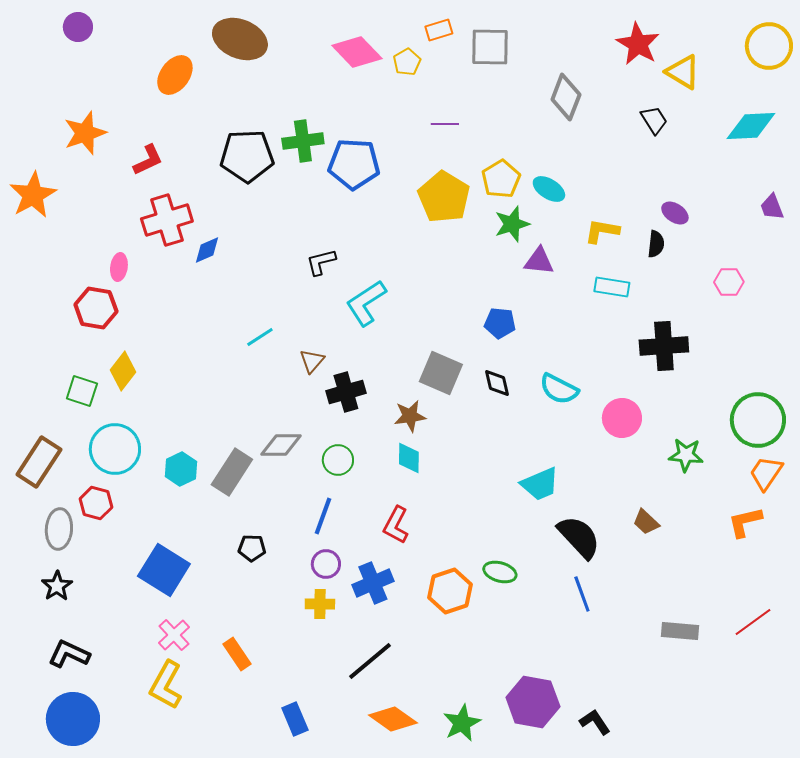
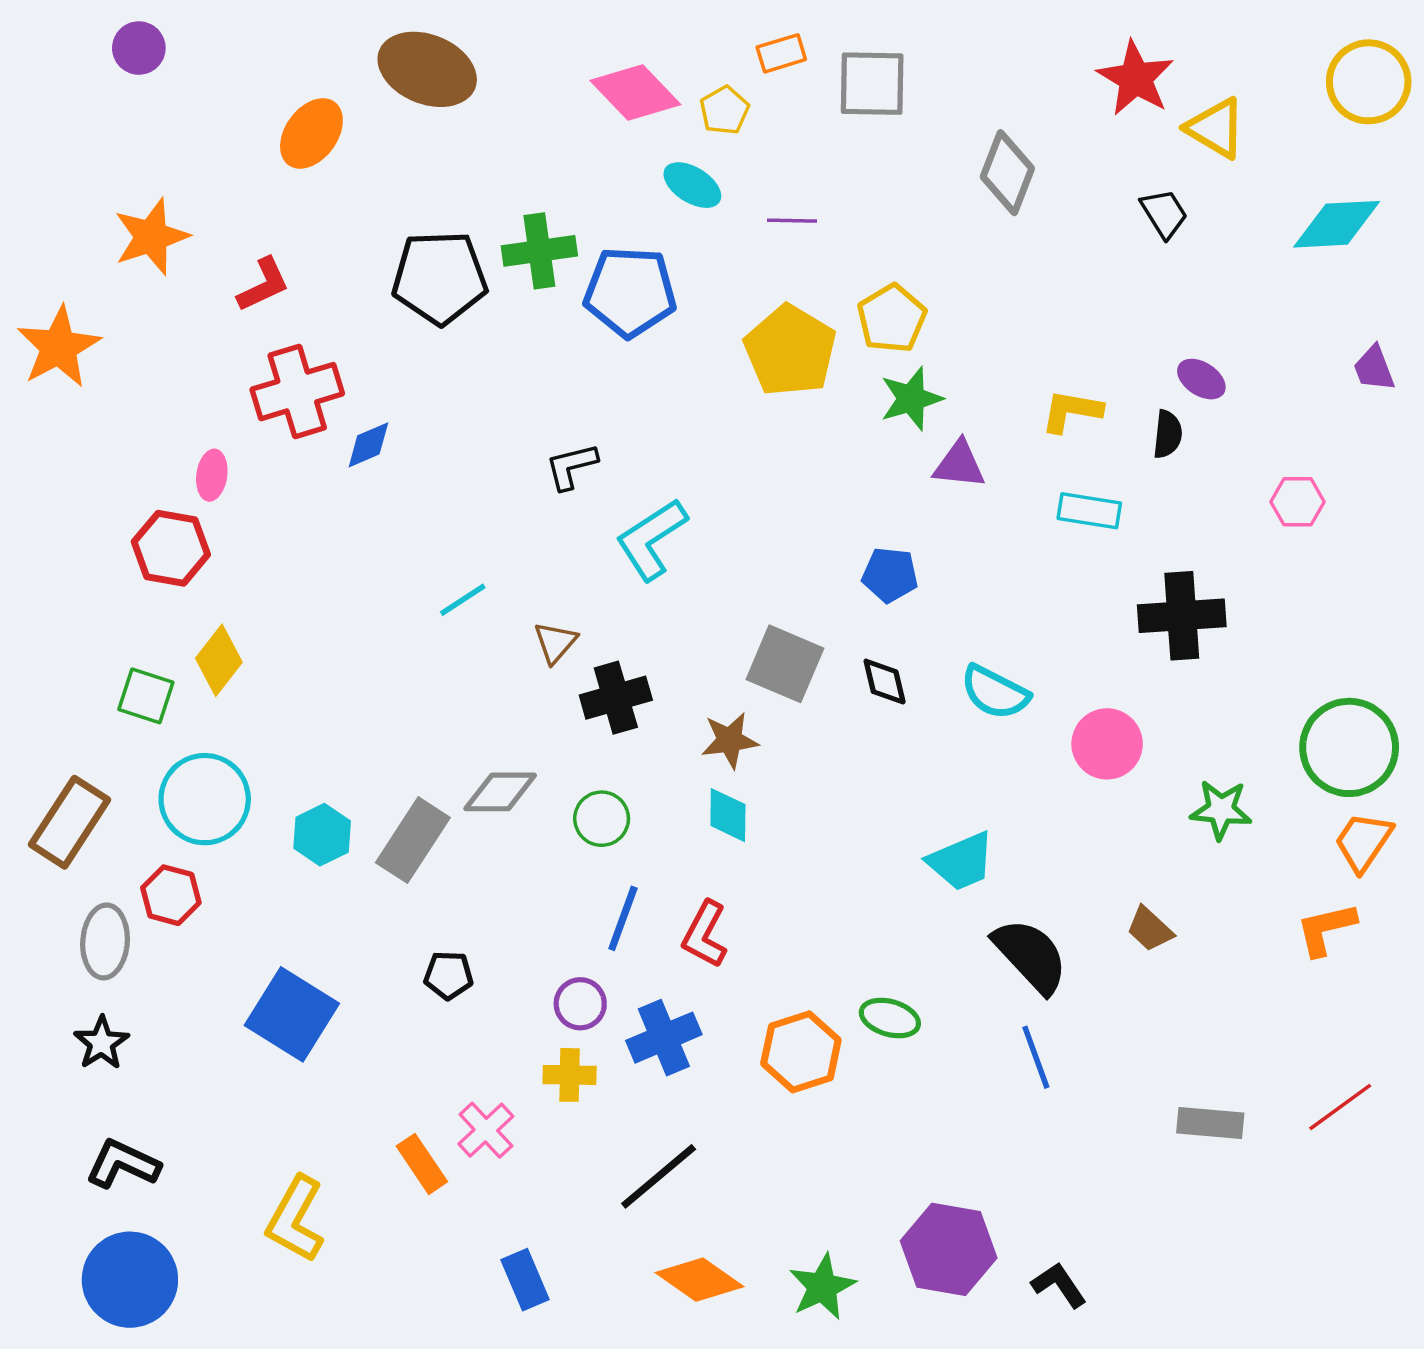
cyan ellipse: (549, 189) -> (692, 185), moved
blue line: (323, 516) -> (623, 918), moved
pink cross: (174, 635) -> (486, 1130), moved

